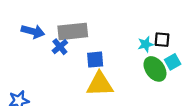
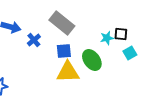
gray rectangle: (73, 31) -> (62, 23), moved, turned 45
green ellipse: (155, 69) -> (92, 60), moved

